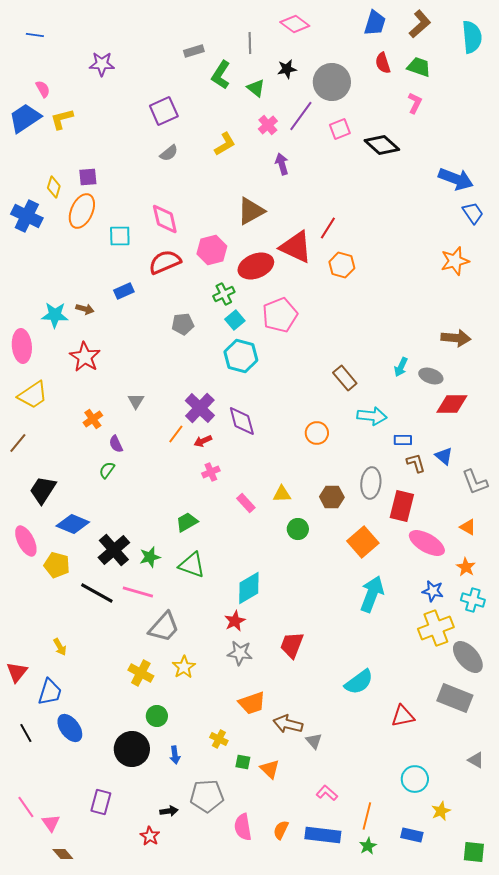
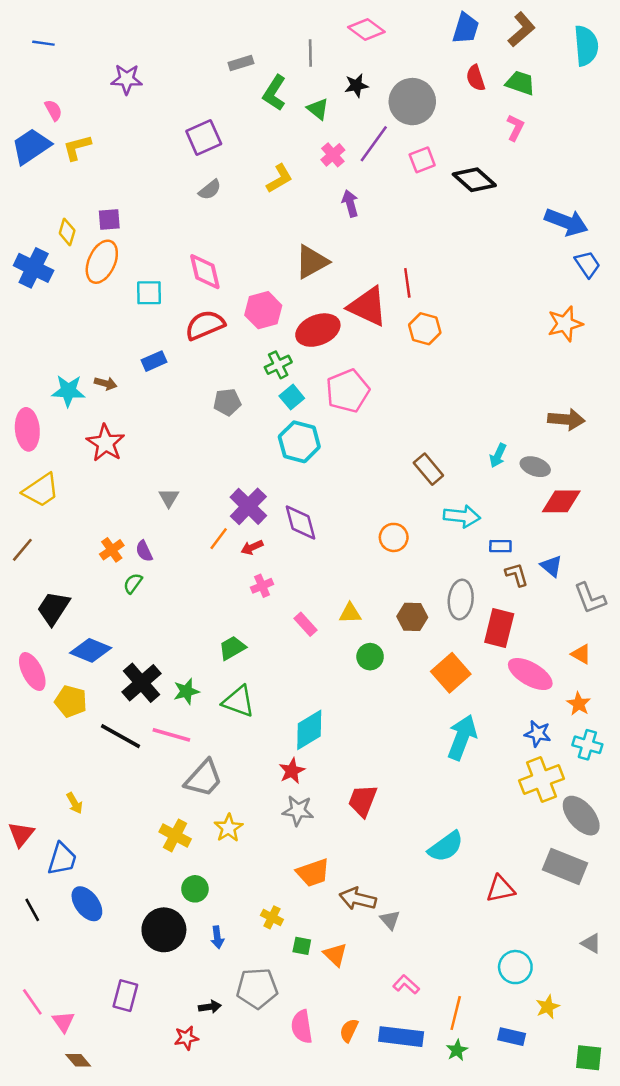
red line: (328, 228) -> (407, 283), turned -40
orange cross: (93, 419) -> (112, 550), moved
red star: (150, 836) -> (186, 1038), turned 30

